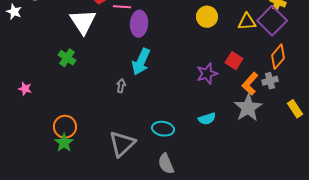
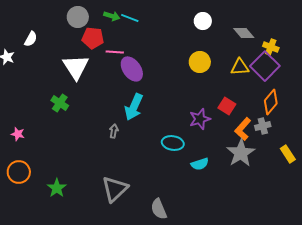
purple ellipse: (139, 24) -> (132, 69), turned -40
orange circle: (65, 127) -> (19, 172), moved
cyan ellipse: (163, 129) -> (173, 143), moved

